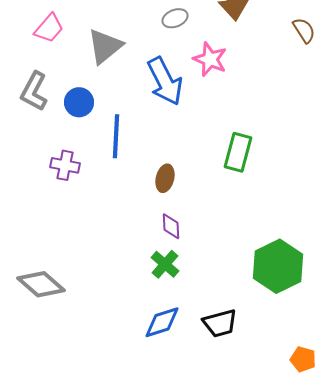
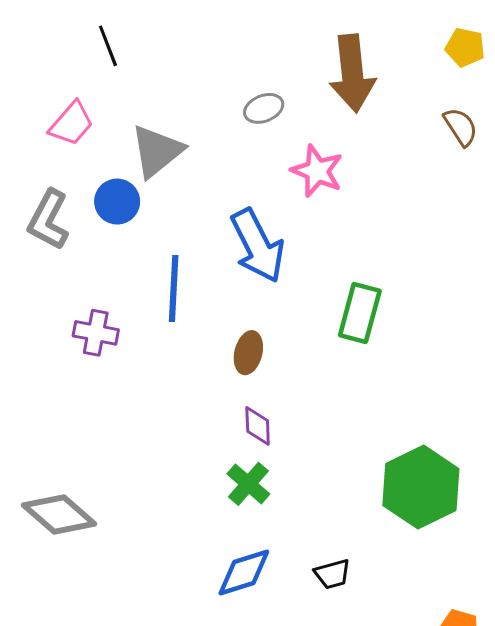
blue arrow: (165, 81) -> (258, 246), moved
blue circle: (79, 102) -> (117, 202), moved
black trapezoid: (220, 323) -> (332, 574), size x0.7

